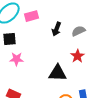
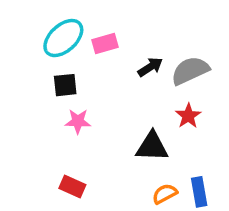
black arrow: (56, 29) -> (150, 67), turned -144
gray semicircle: (78, 31) -> (190, 71), size x1.5

